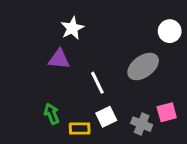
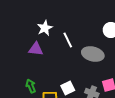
gray ellipse: (143, 67) -> (93, 54), turned 50
white line: (97, 83) -> (68, 40), moved

